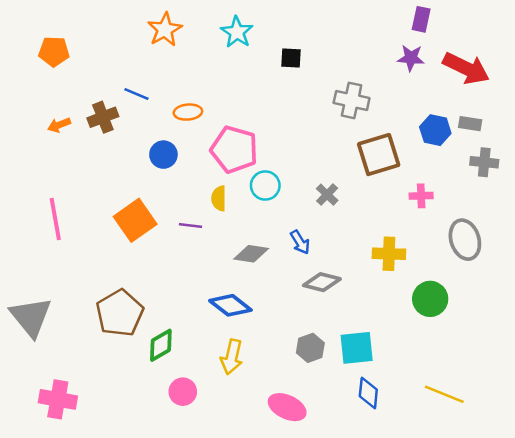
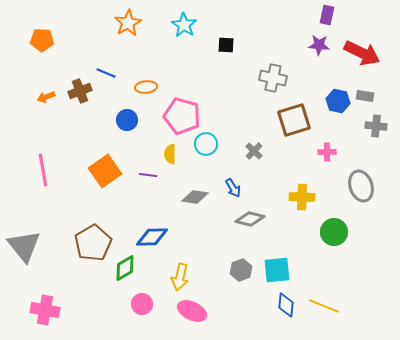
blue diamond: (230, 305) -> (152, 237), moved, turned -40
yellow line: (444, 394) -> (324, 306), moved
pink ellipse: (287, 407) -> (192, 311), moved

